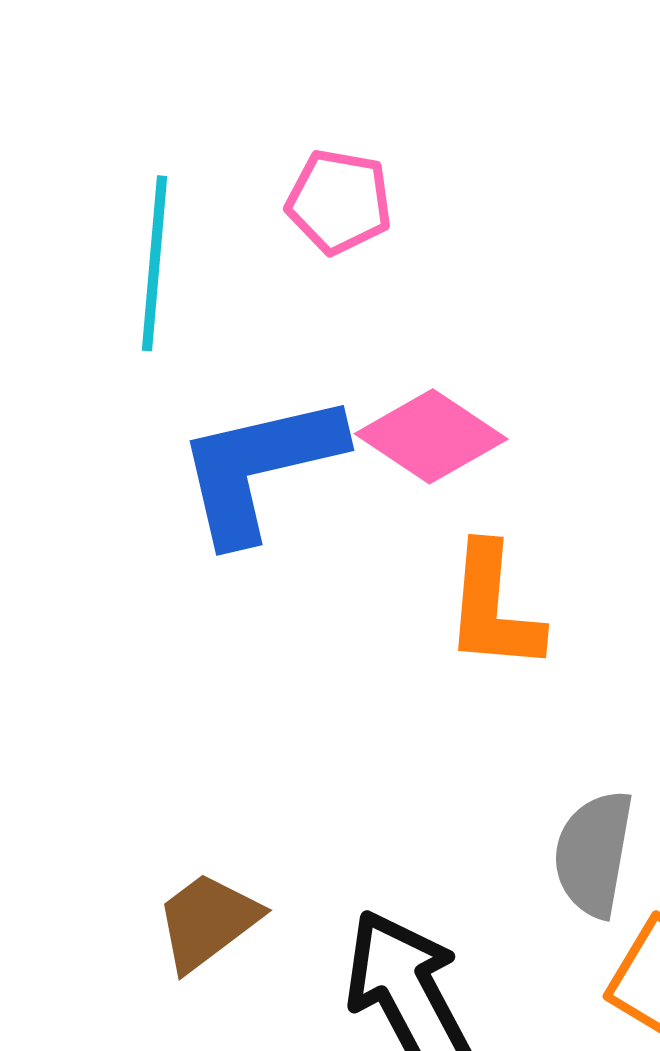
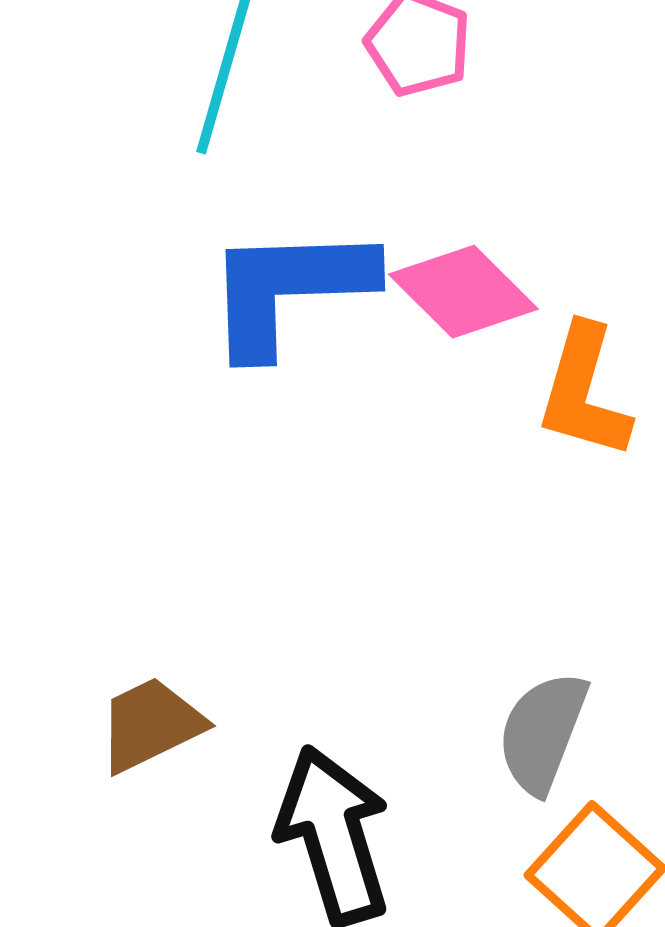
orange L-shape: (493, 608) -> (584, 392), moved

